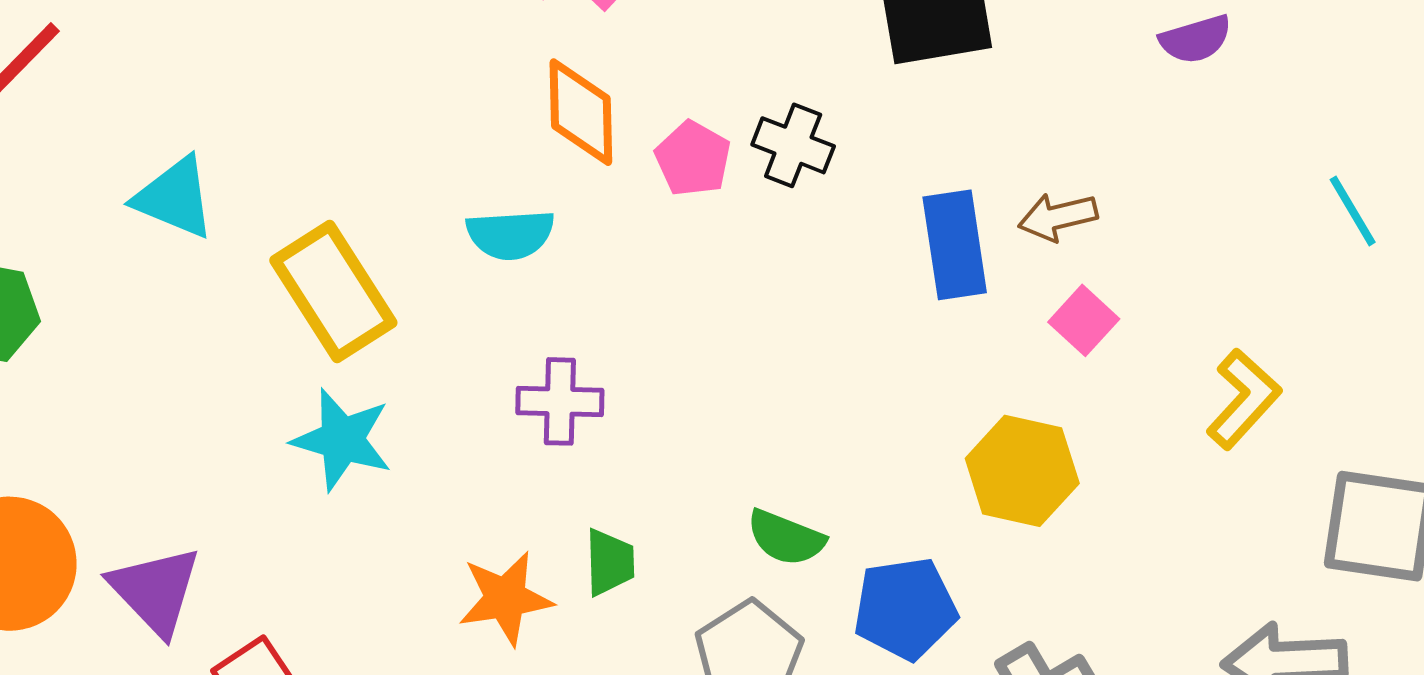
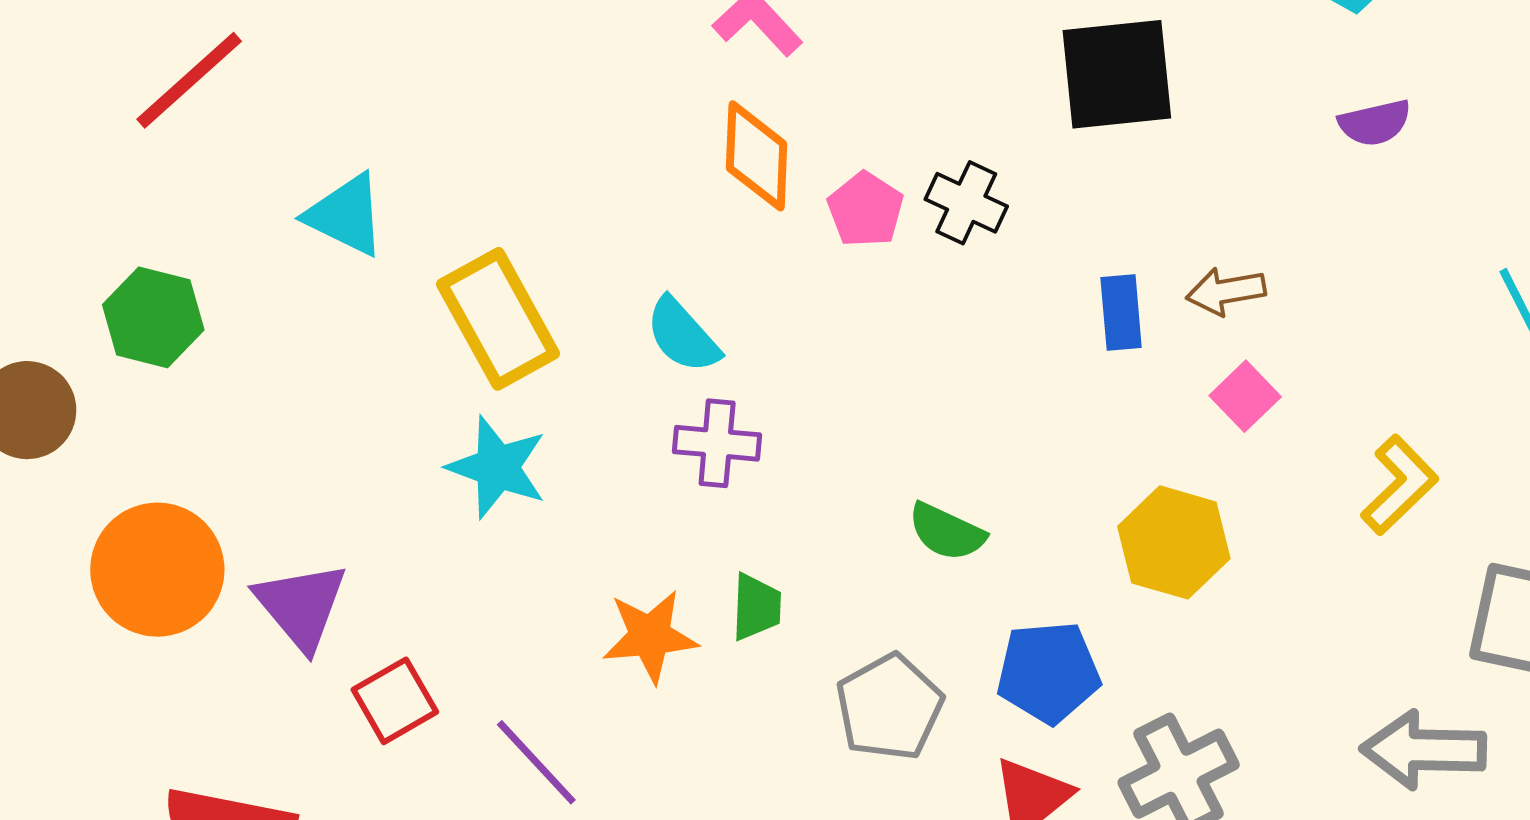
cyan semicircle: (510, 235) -> (683, 335), moved, turned 48
blue rectangle: (955, 245) -> (1121, 312), size x0.7
green semicircle: (786, 538) -> (947, 532), moved

